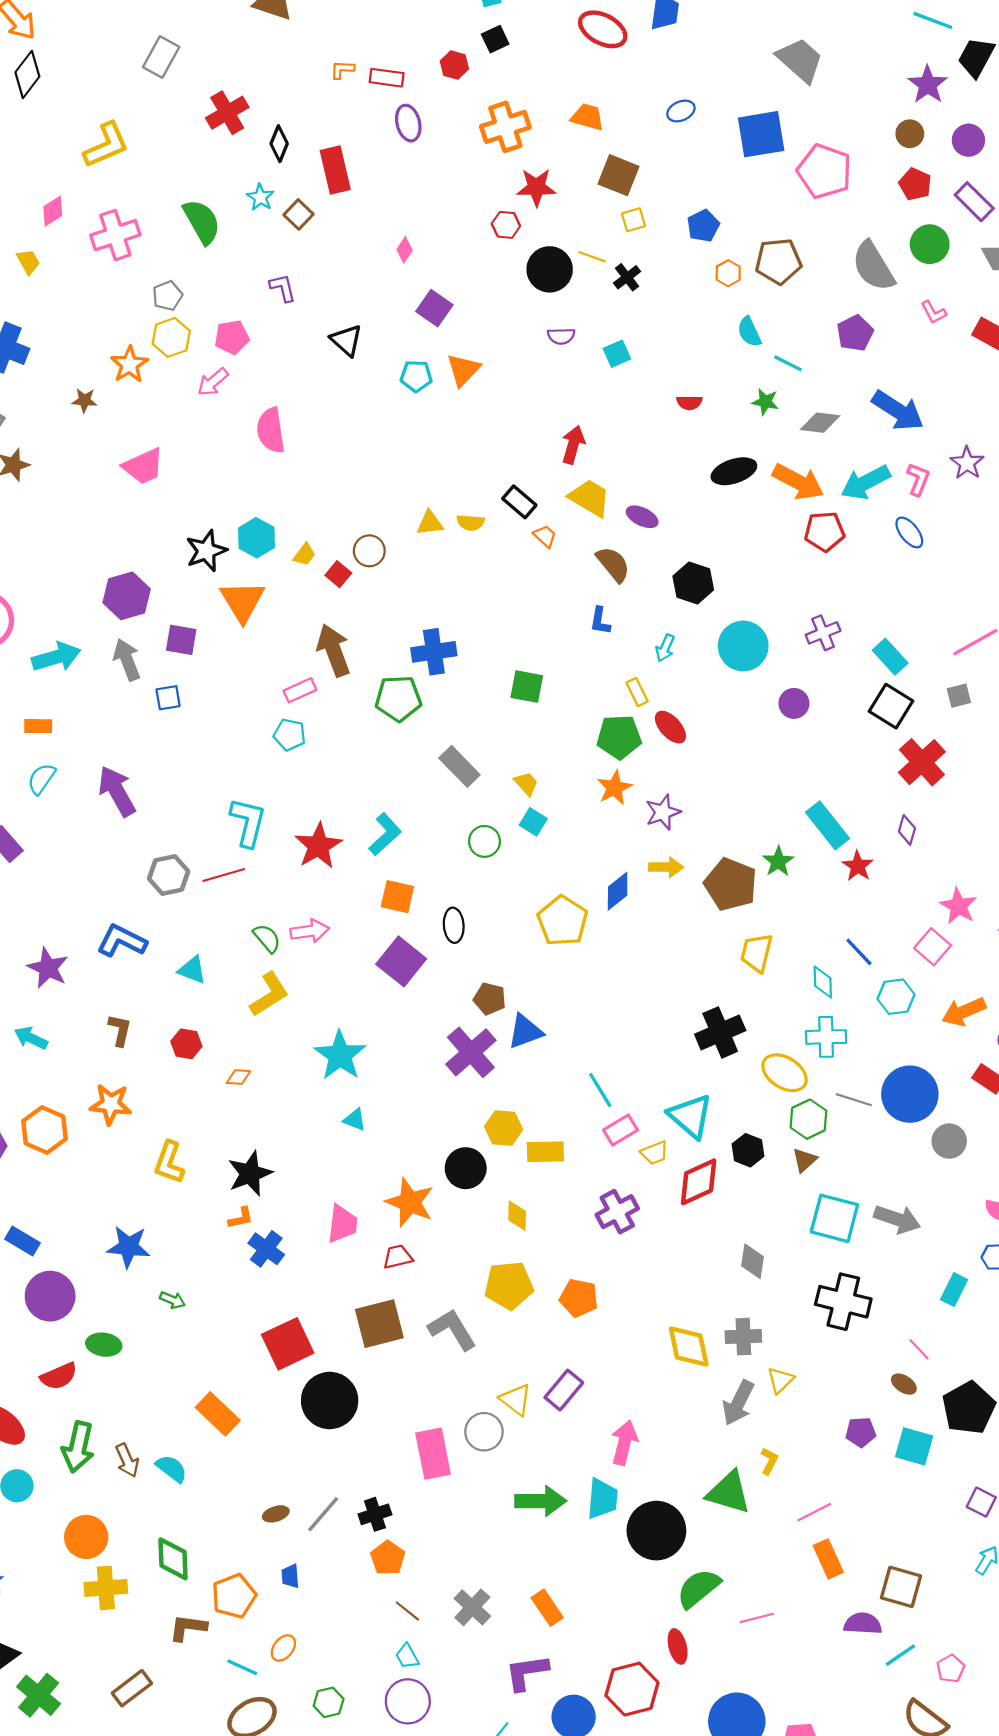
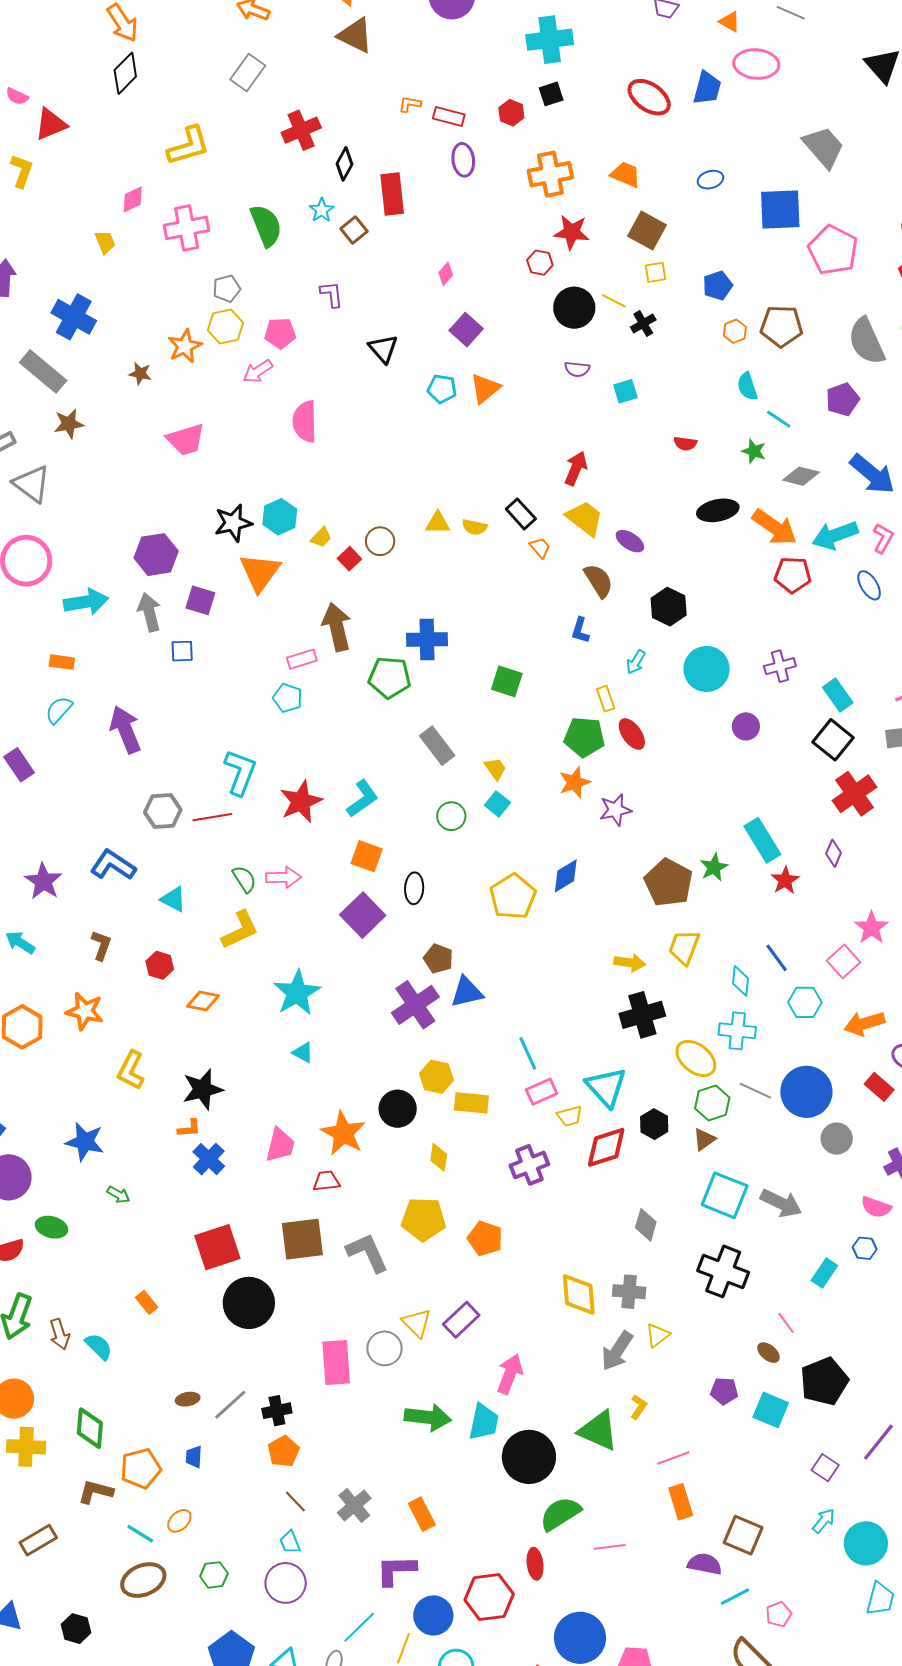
yellow arrow: (666, 867) -> (630, 963), moved
orange diamond: (238, 1077) -> (203, 1001), size x1.4
orange rectangle: (218, 1414) -> (147, 1302), size x0.6

